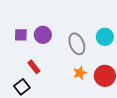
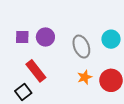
red rectangle: (34, 67) -> (36, 71), size x1.5

